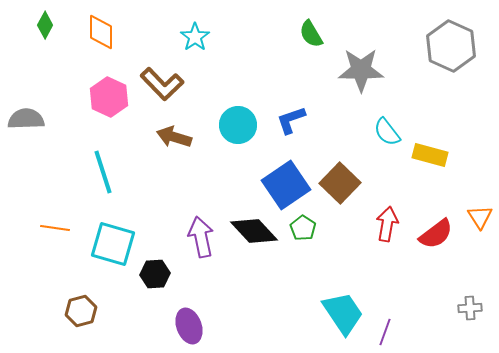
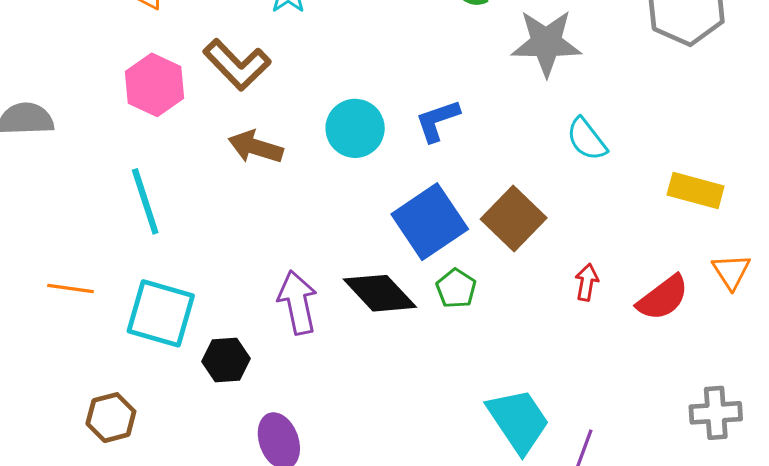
yellow rectangle: (430, 155) -> (696, 191), moved
red arrow: (387, 224) -> (587, 282), size x0.7
gray cross: (470, 308) -> (716, 413), size x1.4

